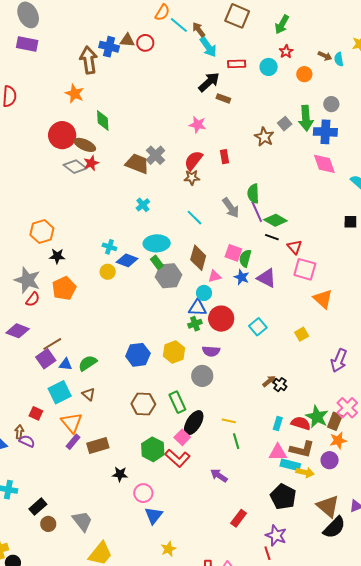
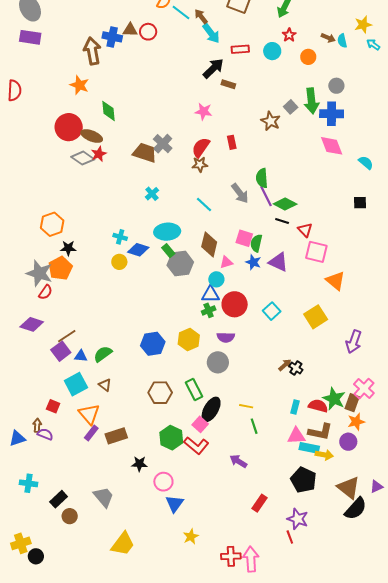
orange pentagon: (64, 288) -> (60, 268), moved
yellow square: (302, 334) -> (316, 317), size x1.6
gray trapezoid: (82, 521) -> (104, 497), moved

